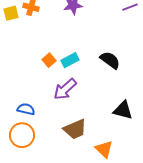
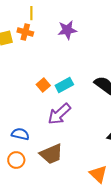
brown trapezoid: (75, 129) -> (51, 154), moved
orange circle: (22, 135) -> (16, 160), size x0.7

